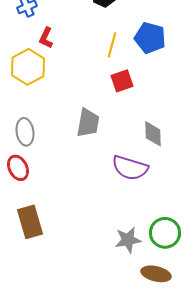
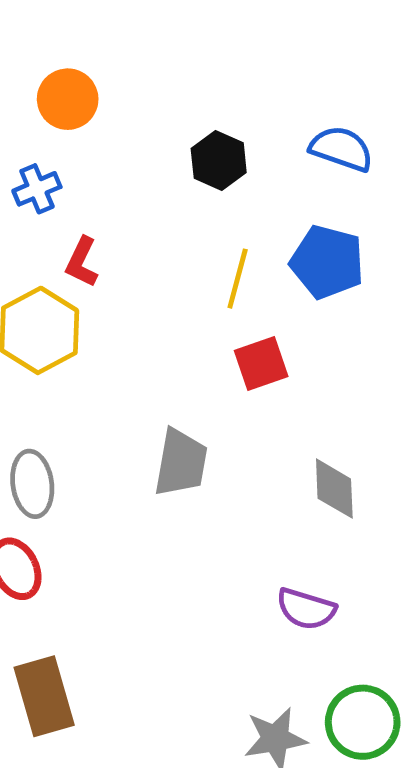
purple semicircle: (130, 168) -> (306, 609), moved, size x0.7

